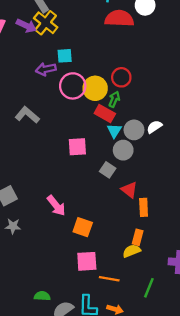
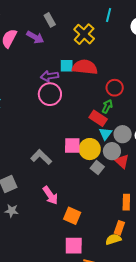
red semicircle: (119, 18) -> (85, 67), moved
yellow cross: (46, 23) -> (84, 34), moved
pink circle: (73, 86) -> (50, 94), moved
yellow circle: (95, 88) -> (90, 149), moved
gray L-shape: (27, 115) -> (41, 157), moved
red triangle: (129, 190) -> (122, 161), moved

